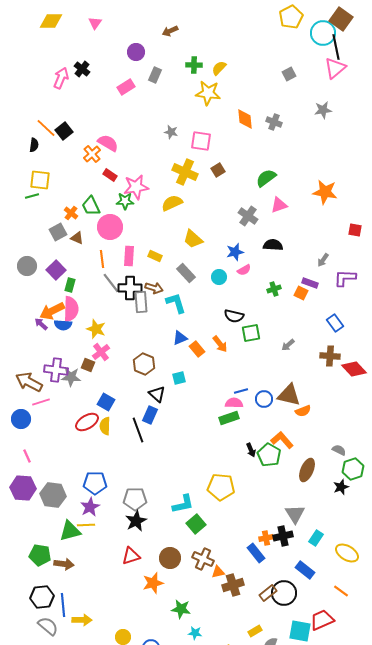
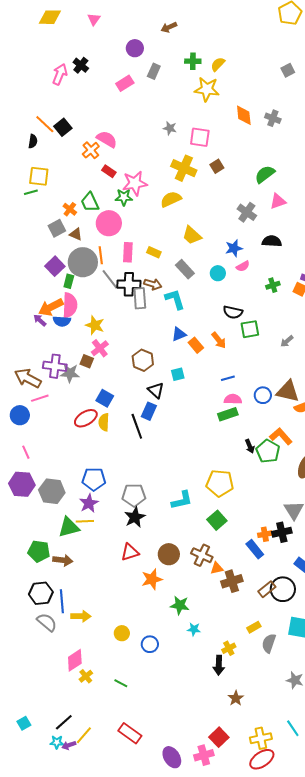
gray circle: (27, 266) -> (83, 262), moved, size x1.5
blue line: (241, 391) -> (228, 378), moved
green square: (196, 524) -> (217, 520), moved

